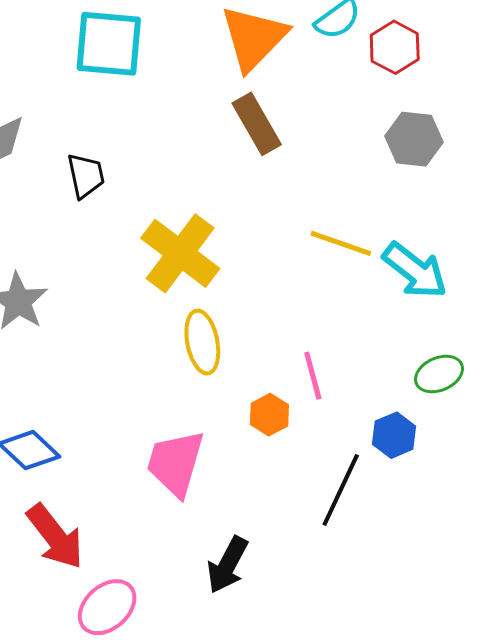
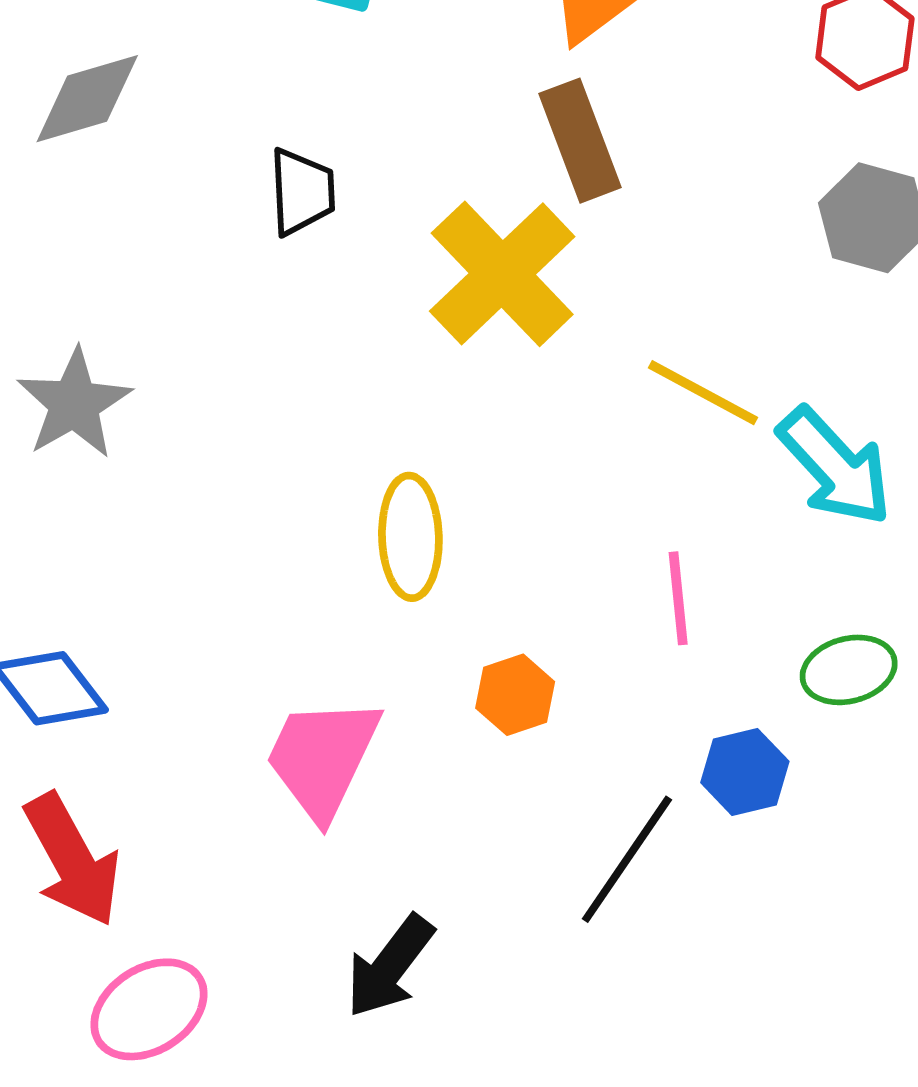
black trapezoid: (86, 176) -> (302, 192), moved
yellow cross: (180, 253) -> (502, 274), moved
pink line: (313, 376) -> (678, 598), moved

